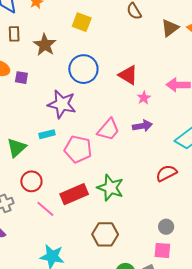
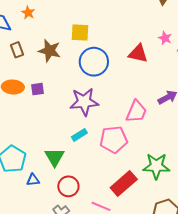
yellow square: (82, 22) -> (80, 33), moved
pink star: (144, 98) -> (165, 38), moved
red circle: (31, 181) -> (68, 186), moved

